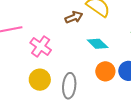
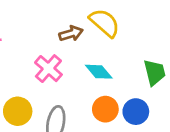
pink cross: (41, 46) -> (48, 69), moved

